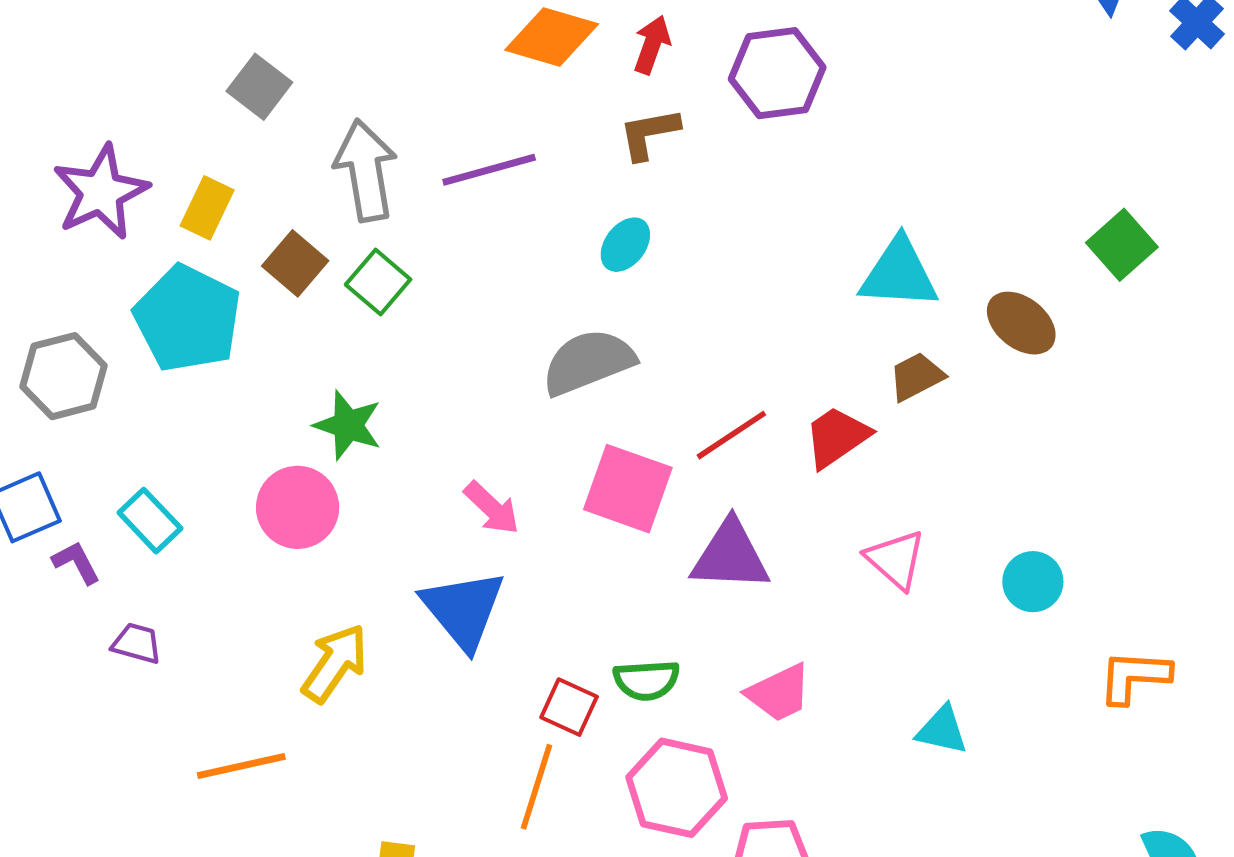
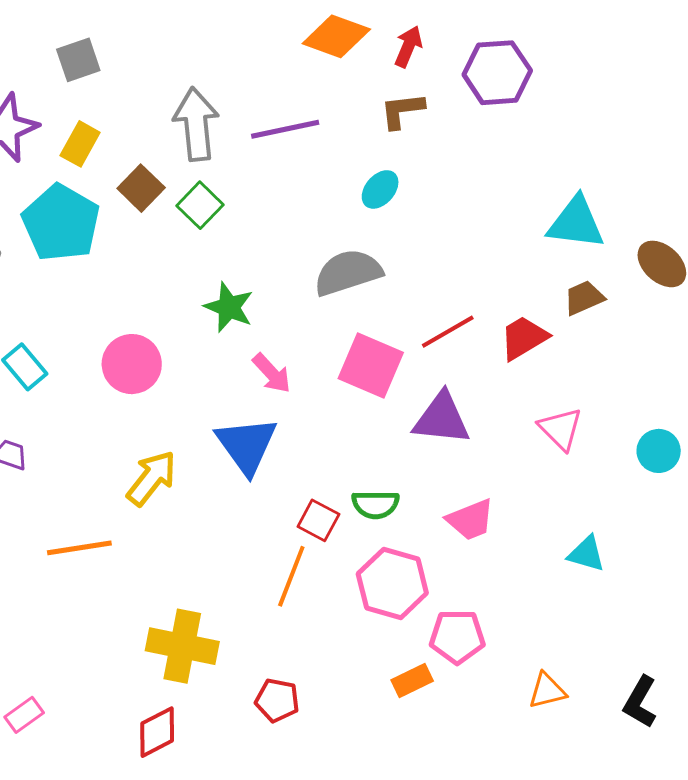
gray square: (259, 87) -> (78, 60), moved, turned 30
green star: (348, 425) -> (229, 307), moved

